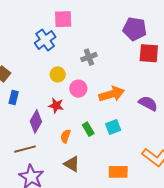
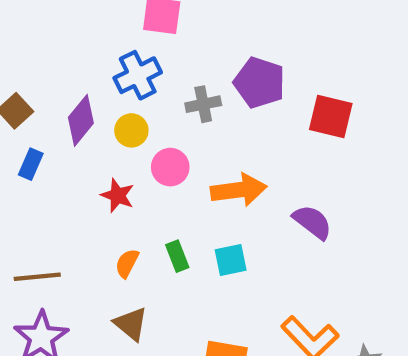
purple pentagon: (135, 29) -> (259, 83), moved
blue cross: (45, 40) -> (138, 75), moved
purple diamond: (36, 122) -> (81, 120), moved

